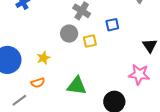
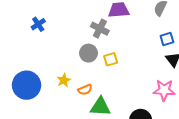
blue square: (112, 25) -> (167, 39), moved
orange semicircle: (38, 83) -> (85, 90), moved

